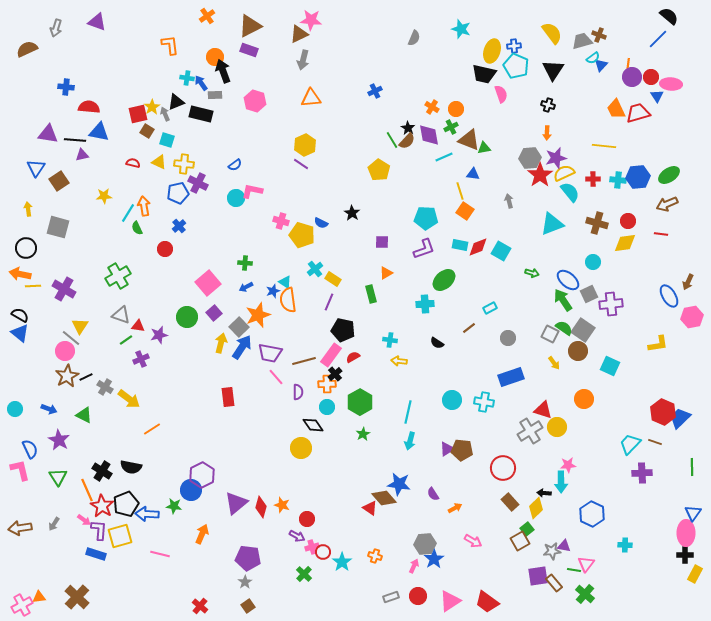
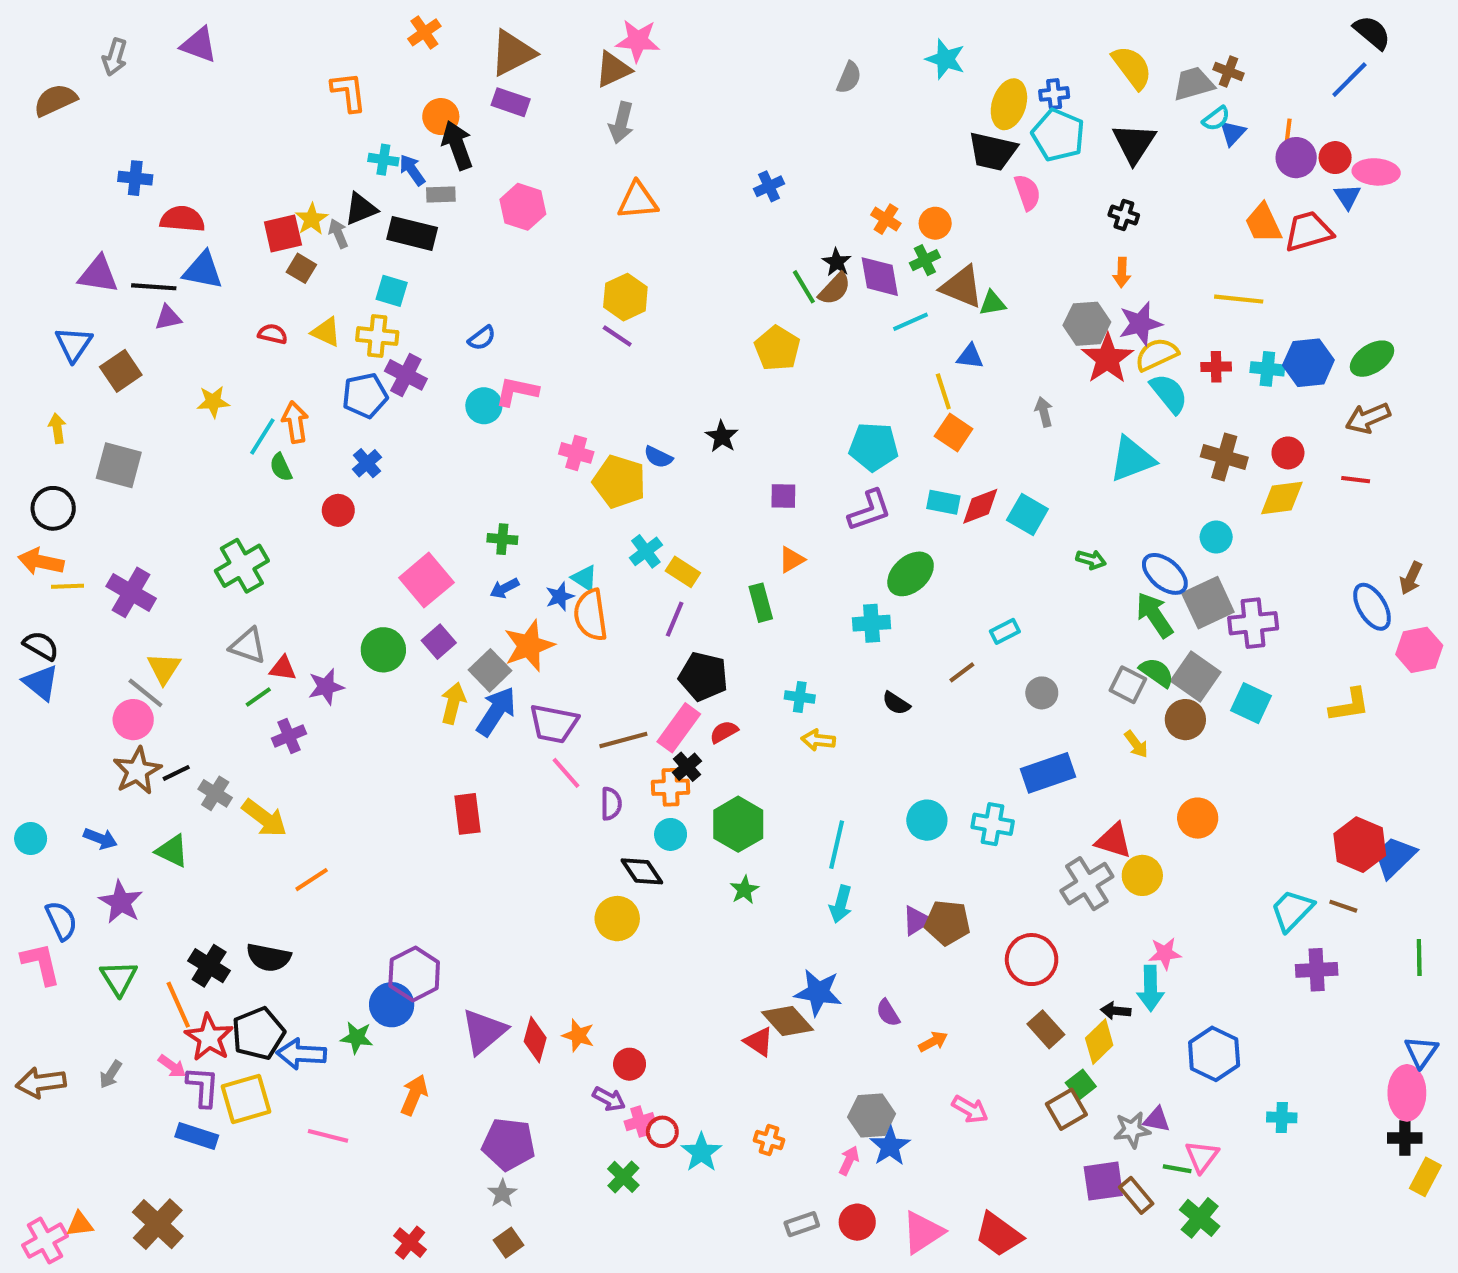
cyan square: (167, 140) -> (392, 291), moved
gray square: (589, 294) -> (1208, 603), size x1.4
cyan square: (610, 366) -> (1251, 703), moved

